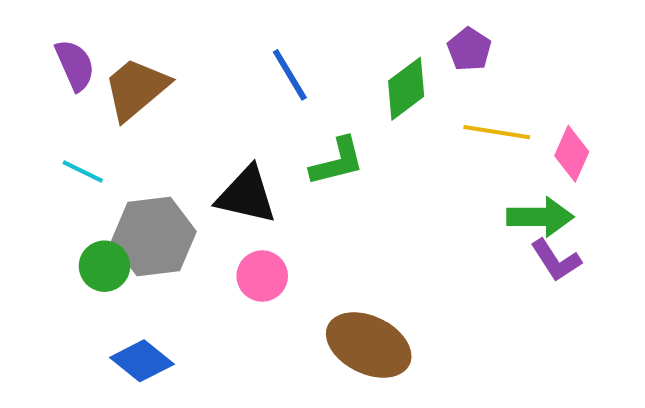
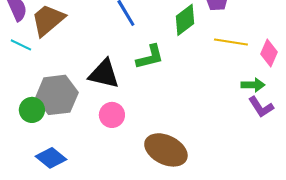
cyan line: (83, 172) -> (21, 45), moved
green arrow: (540, 217) -> (253, 85), size x0.7

